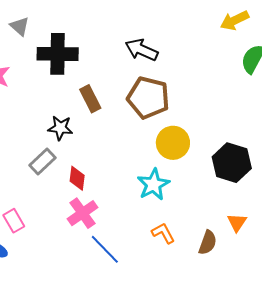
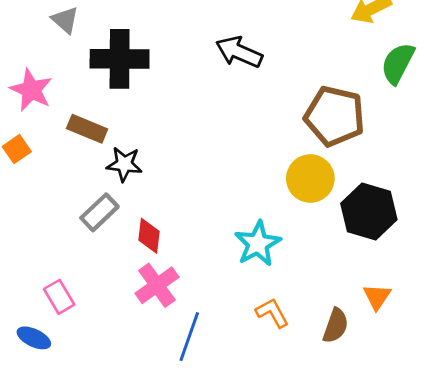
brown pentagon: (148, 98) -> (335, 116), moved
brown rectangle: (90, 99) -> (87, 129), moved, turned -40
yellow circle: (173, 143) -> (310, 179), moved
blue line: (105, 249) -> (189, 337), turned 64

